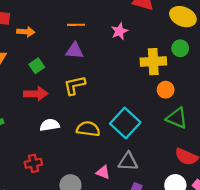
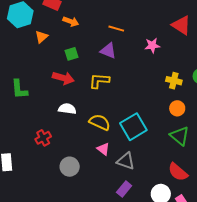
yellow cross: (153, 62) -> (174, 81), size x0.7
red cross: (33, 163) -> (43, 138), turned -35
pink triangle: (103, 172) -> (103, 149), moved

